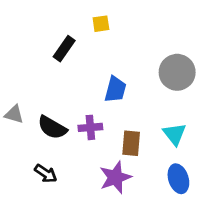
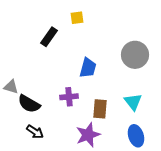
black semicircle: (52, 127) -> (29, 104), moved

